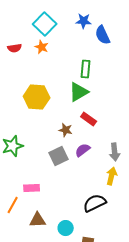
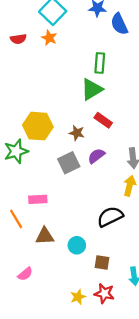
yellow hexagon: (37, 97) -> (38, 126), moved
orange line: (13, 205) -> (16, 219), turned -60

